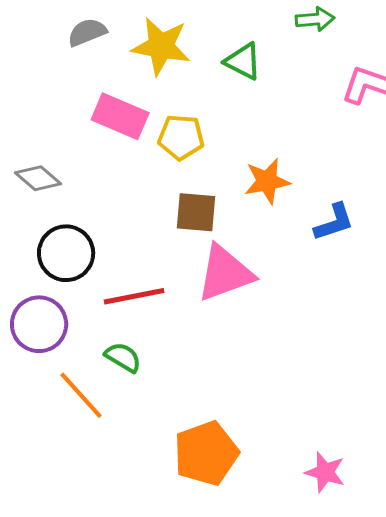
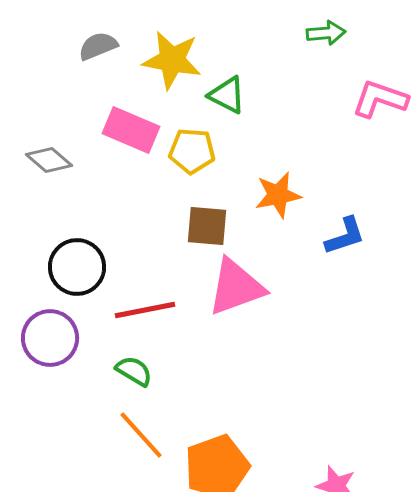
green triangle: (243, 61) -> (227, 95), moved
gray diamond: (38, 178) -> (49, 160), moved
orange line: (81, 395) -> (141, 435), moved

